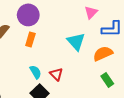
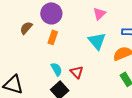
pink triangle: (91, 12) -> (99, 14), moved

